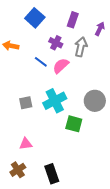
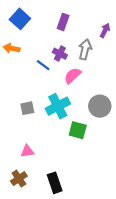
blue square: (35, 18) -> (20, 19), moved
purple rectangle: (73, 20) -> (63, 22), moved
purple cross: (56, 43) -> (60, 54), moved
pink semicircle: (61, 66) -> (72, 76), moved

